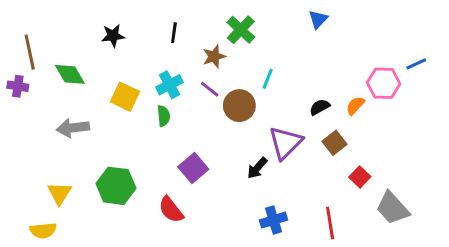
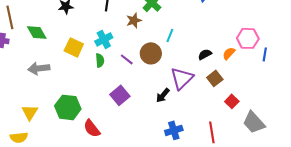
blue line: (416, 64) -> (265, 54), moved, turned -56
purple line: (210, 89) -> (127, 59), moved
red semicircle: (171, 210) -> (92, 128), moved

